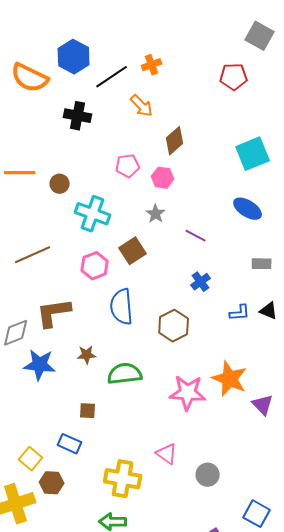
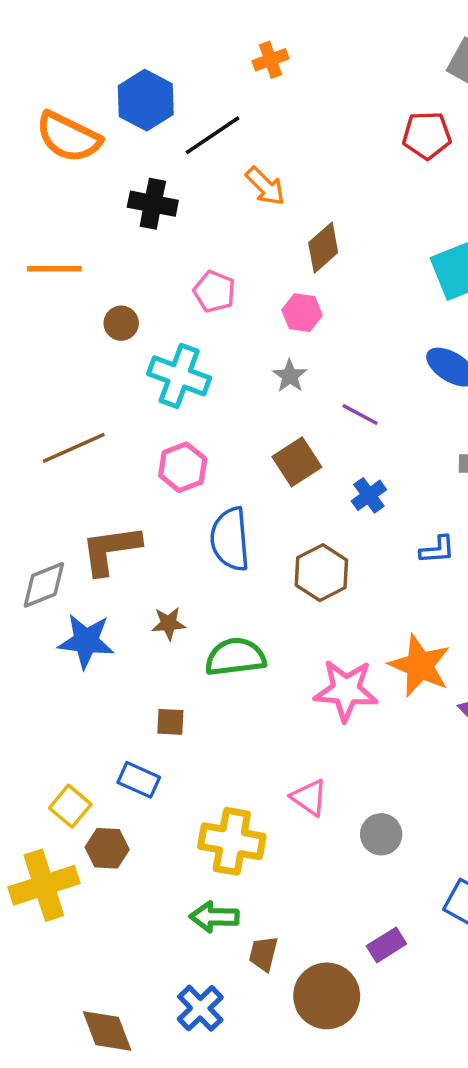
orange cross: (152, 65) -> (270, 60), moved
pink pentagon: (128, 166) -> (214, 292), moved, turned 30
orange line: (20, 173) -> (54, 269), moved
brown square: (133, 251) -> (297, 462), moved

